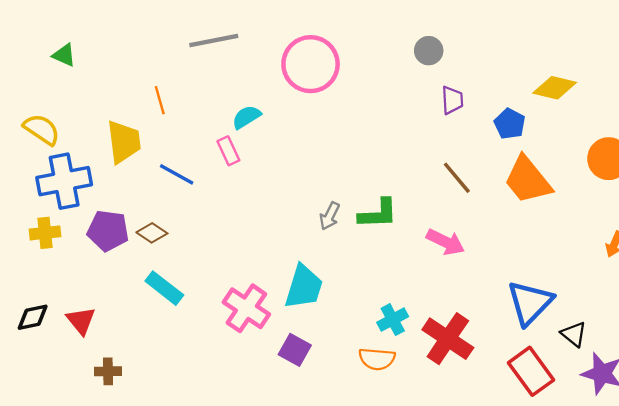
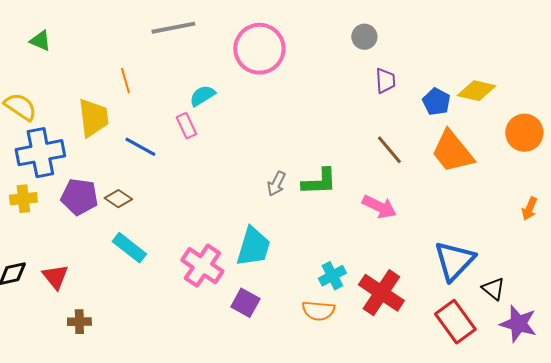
yellow diamond: (555, 88) -> (476, 91), moved

